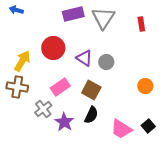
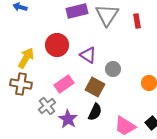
red rectangle: (141, 24) -> (137, 21), moved
gray circle: (106, 62) -> (113, 69), moved

